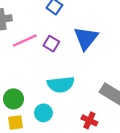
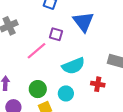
pink line: (25, 41) -> (36, 51), moved
red cross: (89, 120) -> (98, 84), moved

